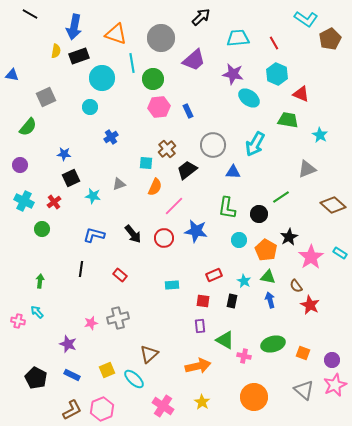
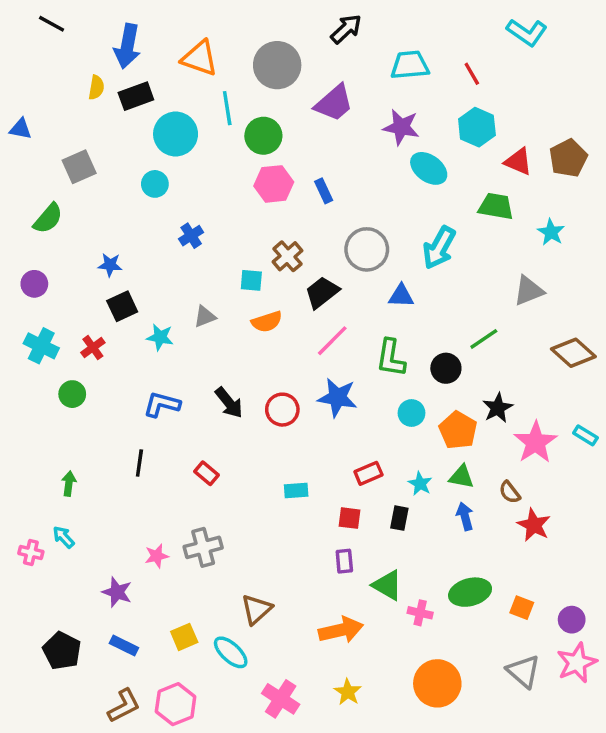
brown pentagon: (330, 39) -> (568, 158), moved
orange semicircle: (155, 187) -> (267, 322), turned 48
pink line: (174, 206) -> (332, 341), moved

